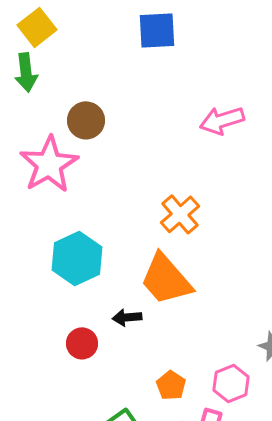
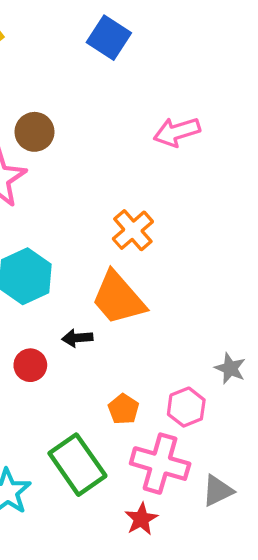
blue square: (157, 30) -> (109, 38), turned 36

